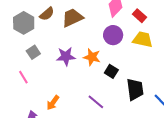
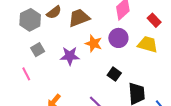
red rectangle: (139, 16) -> (154, 20), moved
orange star: (92, 57) -> (94, 43), moved

